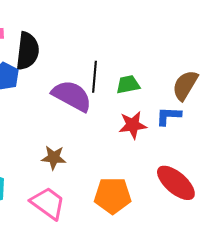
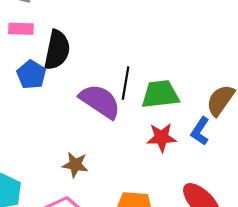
green trapezoid: (128, 85) -> (160, 94), size x1.5
blue L-shape: (169, 116) -> (200, 131), turned -64

